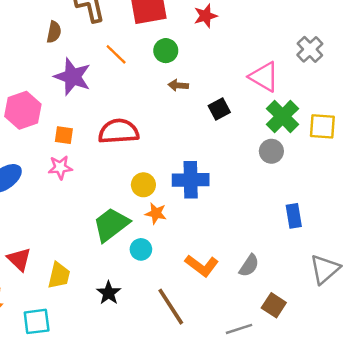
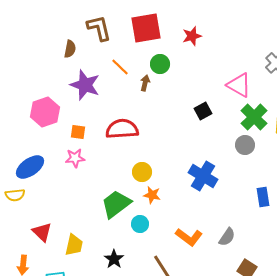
brown arrow: (178, 85) -> (145, 83), moved, turned 98
blue cross: (191, 180) -> (203, 176), moved, turned 32

